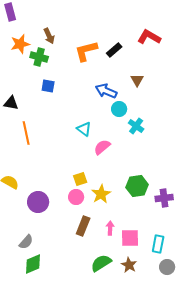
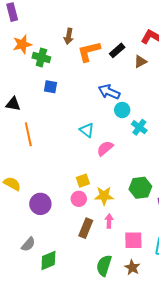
brown arrow: (49, 36) -> (69, 36), moved, turned 35
brown triangle: (137, 80) -> (140, 62), moved, turned 32
yellow star: (101, 194) -> (104, 196), turned 30
pink arrow: (110, 228) -> (109, 221), moved
green semicircle: (101, 263) -> (104, 265), turned -40
green diamond: (33, 264) -> (48, 260), moved

